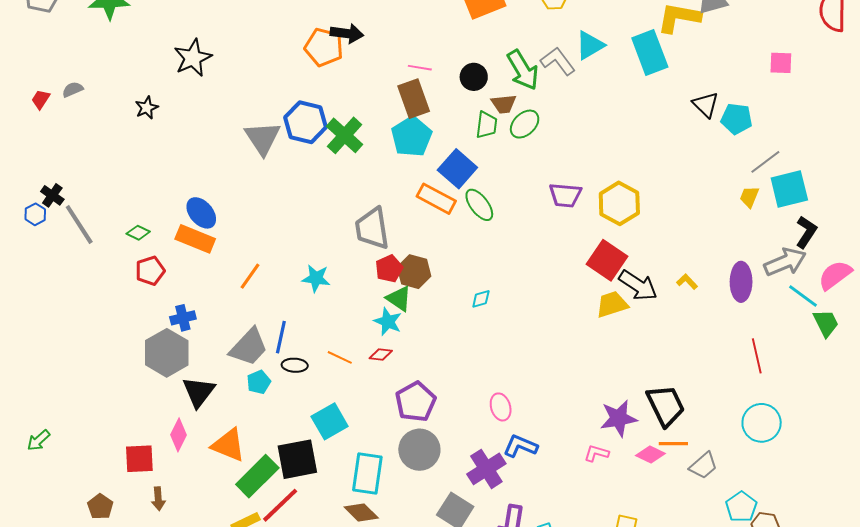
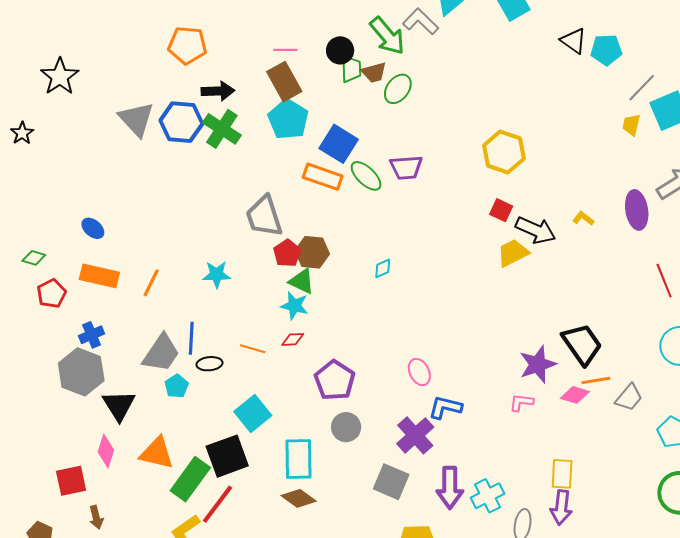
black arrow: (347, 33) -> (218, 91), moved
green trapezoid: (487, 125) -> (351, 69), moved
gray triangle: (263, 138) -> (136, 119), moved
purple trapezoid: (565, 195) -> (406, 168), moved
blue ellipse: (201, 213) -> (93, 228), size x0.7
orange rectangle: (195, 239) -> (99, 276), moved
red square: (607, 260) -> (501, 210), size x0.6
gray circle: (419, 450) -> (346, 427), size x0.7

